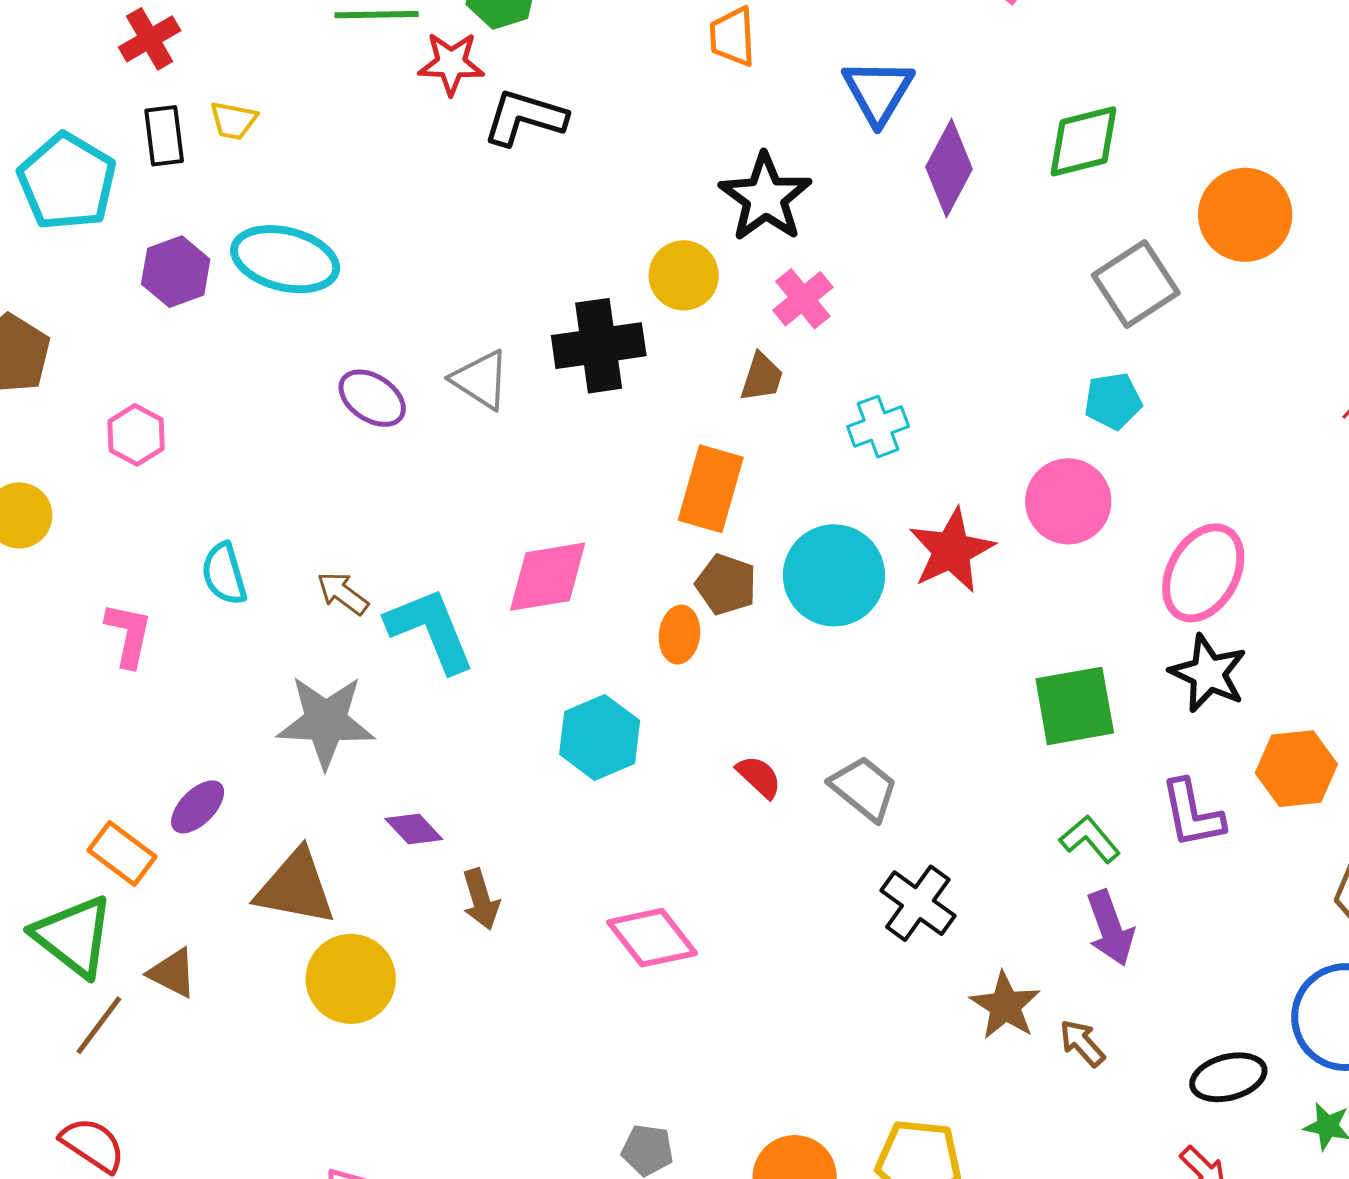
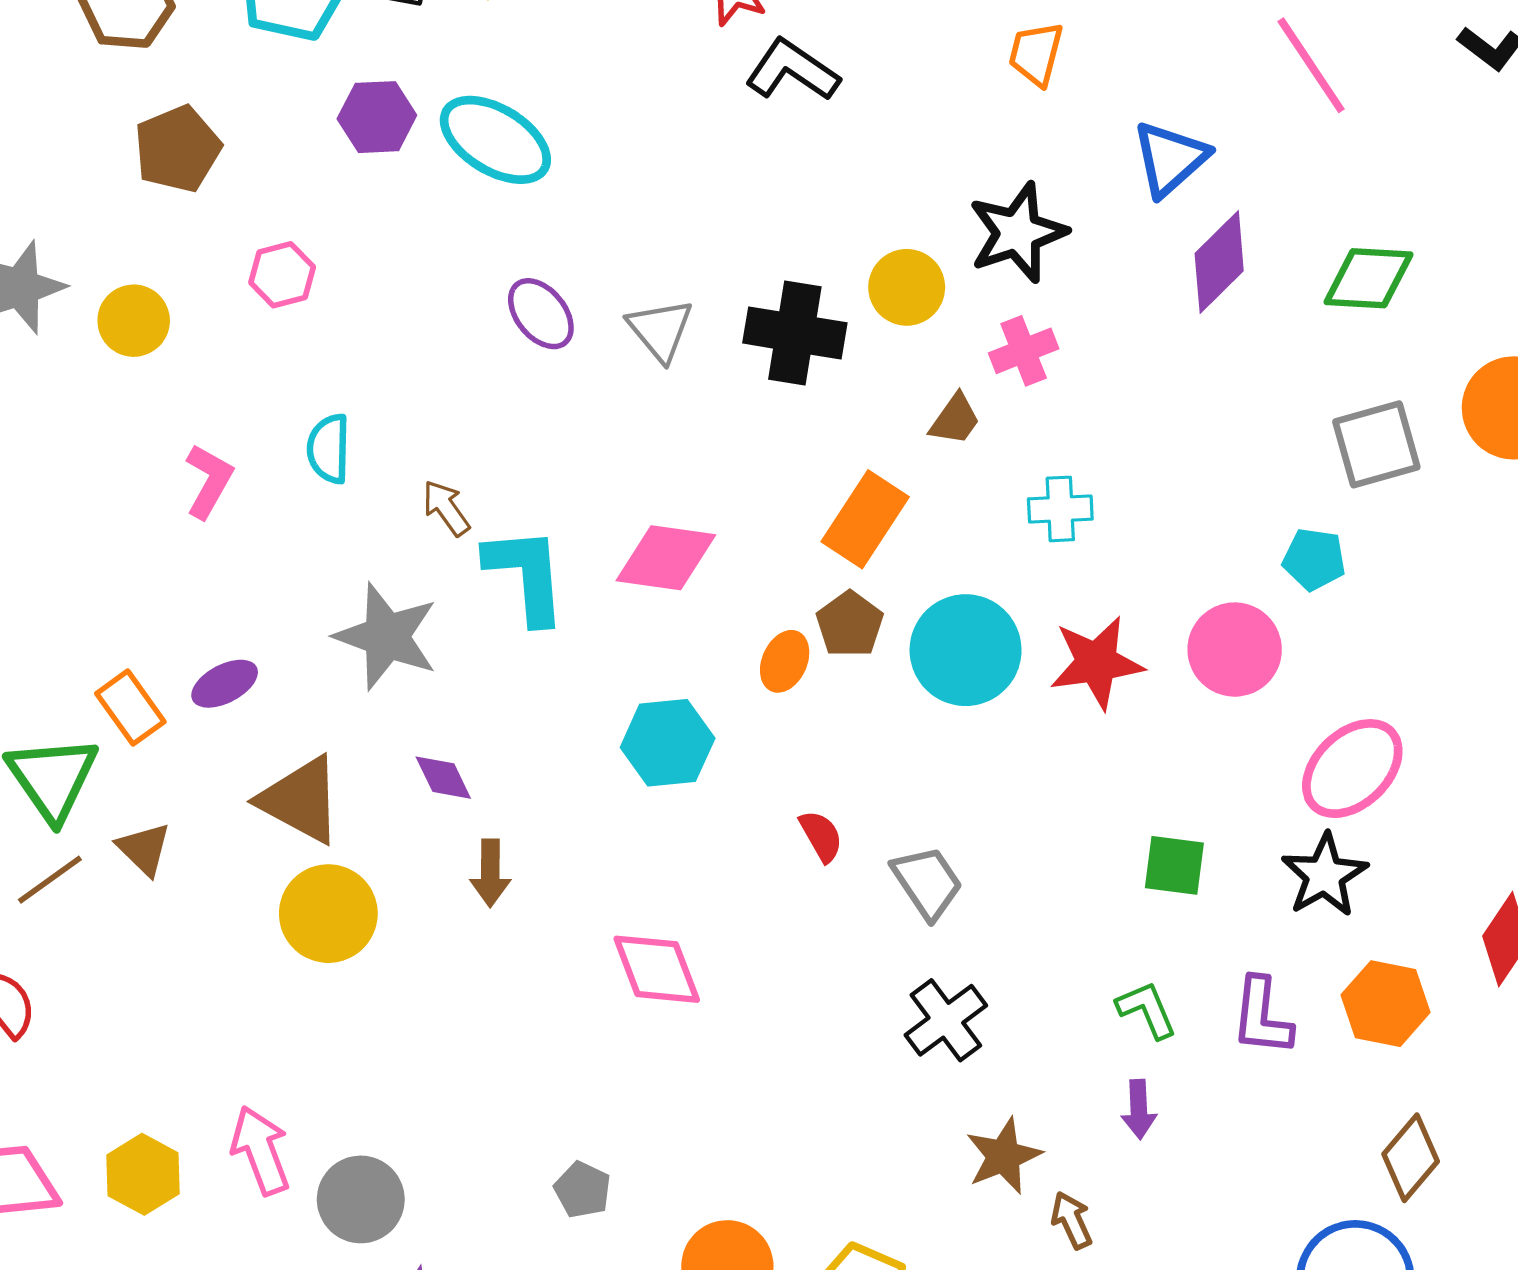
green square: (1075, 706) -> (1174, 865), size x0.7
purple arrow: (1110, 928) -> (1139, 1109), size x0.7

